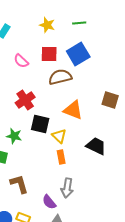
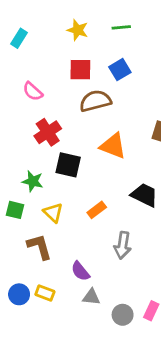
blue square: (78, 54) -> (120, 70), size x0.7
pink semicircle: (21, 61) -> (33, 91), moved
yellow triangle: (59, 136) -> (53, 213), moved
orange rectangle: (61, 157) -> (97, 210), turned 64
gray arrow: (67, 188) -> (123, 245), moved

